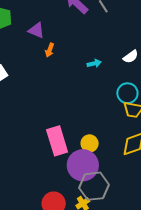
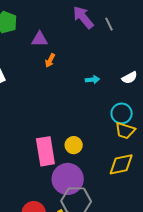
purple triangle: (36, 30) -> (40, 39), turned -30
yellow circle: (90, 143) -> (74, 145), moved

